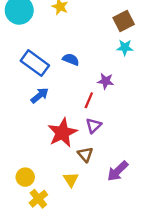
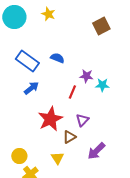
cyan star: (125, 47) -> (102, 85), moved
purple triangle: (94, 125) -> (82, 120), moved
brown triangle: (85, 154) -> (69, 137), turned 40

